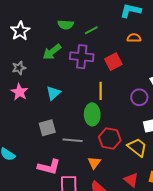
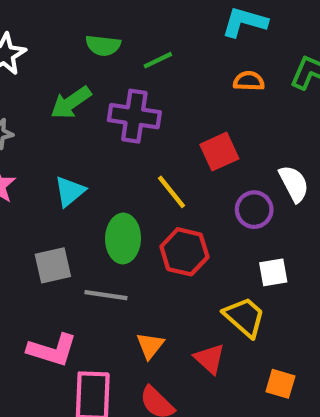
red square: (113, 62) -> (219, 152), moved
yellow line: (101, 91) -> (172, 192), turned -42
green ellipse: (92, 114) -> (123, 238), moved
red hexagon: (110, 139) -> (184, 252), moved
red triangle: (131, 180) -> (210, 359), moved

